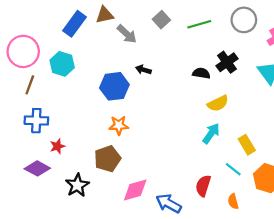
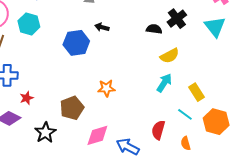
orange star: (119, 125) -> (106, 88), moved

